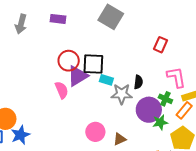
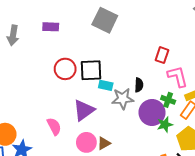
red rectangle: (161, 45) -> (162, 55), moved
purple triangle: (78, 76) -> (84, 110), moved
pink semicircle: (62, 90) -> (54, 126), moved
pink circle: (95, 132) -> (86, 142), moved
brown triangle: (120, 139) -> (104, 143), moved

